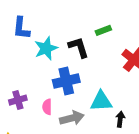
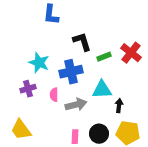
blue L-shape: (21, 28) -> (51, 15), moved
green rectangle: (103, 30) -> (104, 57), moved
cyan star: (46, 48) -> (39, 63), moved, turned -30

